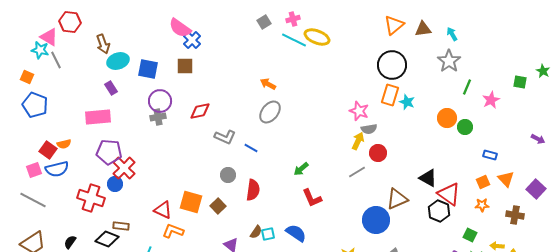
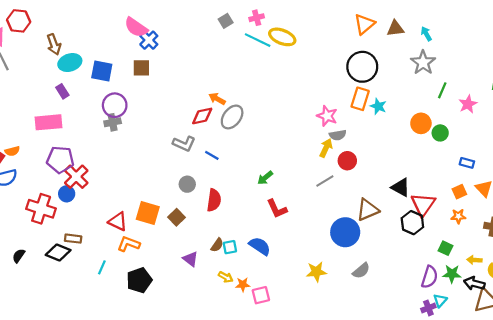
orange arrow: (268, 84) -> (217, 99), moved
red diamond: (200, 111) -> (202, 116), moved
red triangle: (449, 194) -> (423, 204), turned 30

